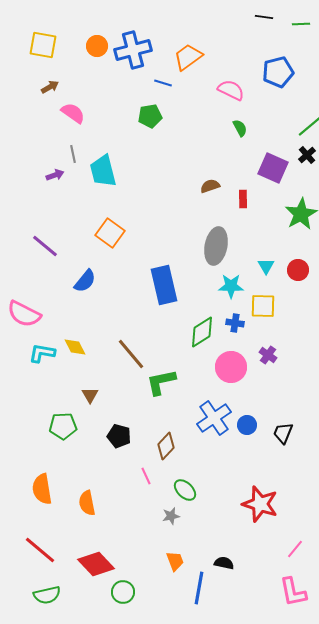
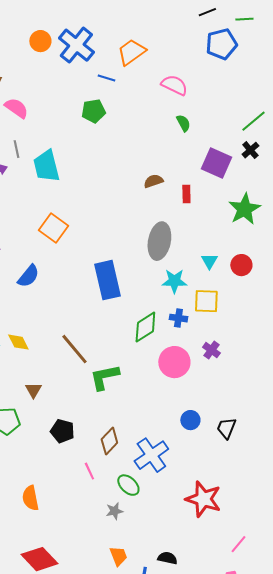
black line: (264, 17) -> (207, 12), turned -30
blue cross: (133, 50) -> (76, 45), turned -36
blue pentagon: (278, 72) -> (221, 44), moved
blue cross: (214, 418) -> (151, 455), moved

